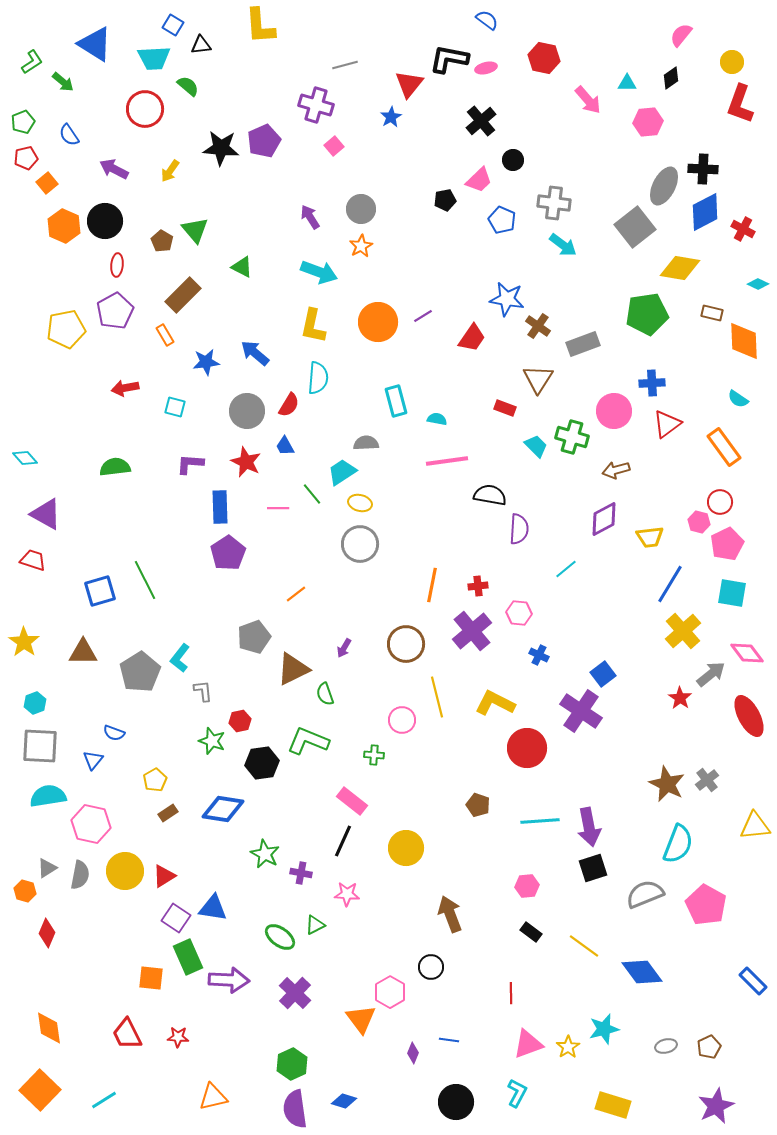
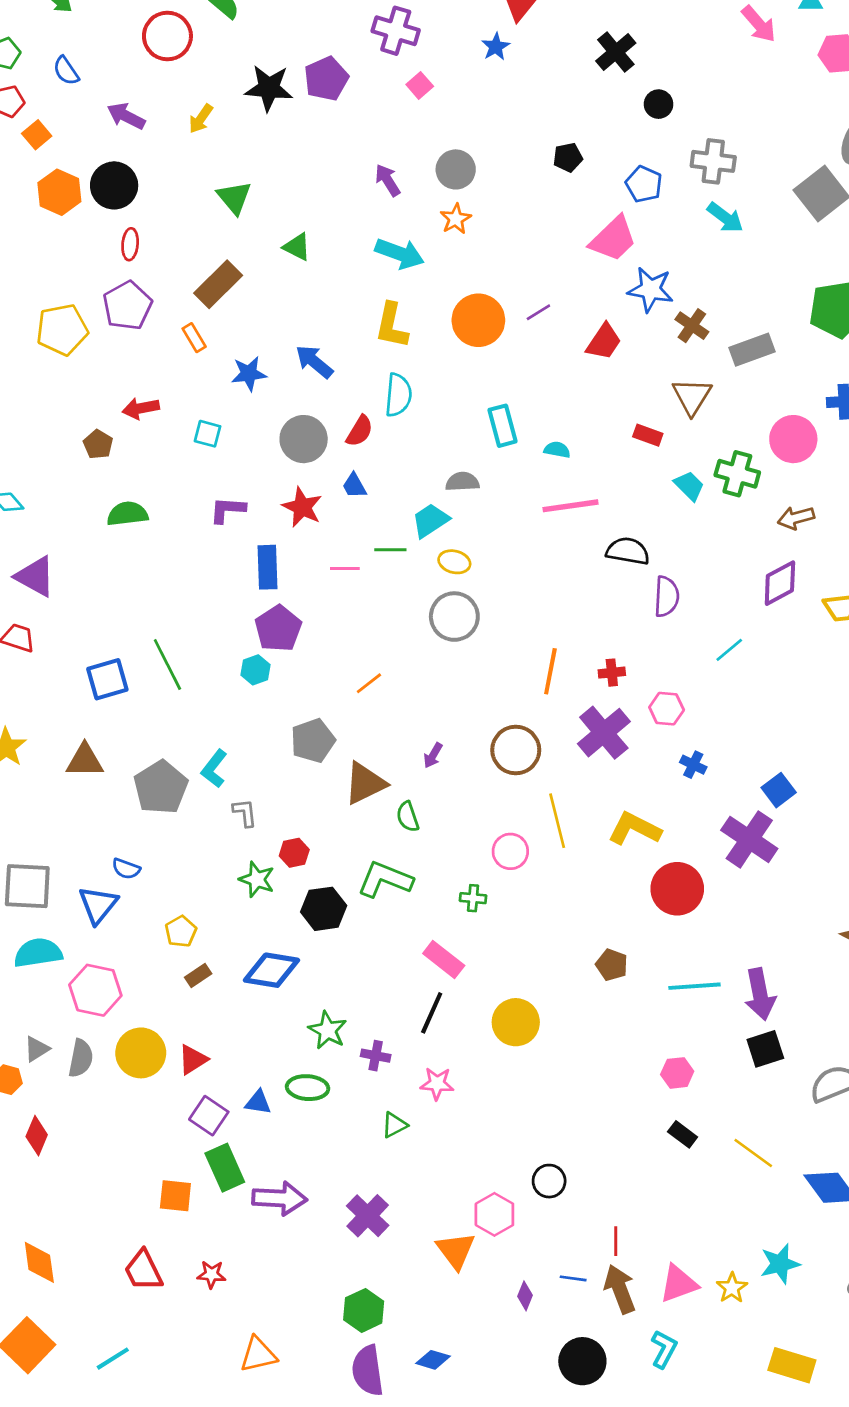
pink trapezoid: (479, 180) -> (613, 239), moved, size x1.4
brown pentagon: (162, 241) -> (98, 444), moved
green line: (312, 494) -> (390, 550), turned -50
cyan hexagon: (35, 703) -> (256, 670), moved
blue triangle: (93, 760) -> (98, 905), size x1.5
blue triangle: (213, 908) -> (258, 1102), size x0.7
brown arrow: (450, 914) -> (620, 1289), moved
green ellipse: (280, 937) -> (308, 1088), moved, turned -32
red line: (511, 993) -> (616, 1241), moved

